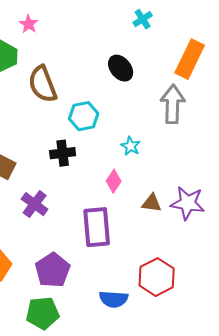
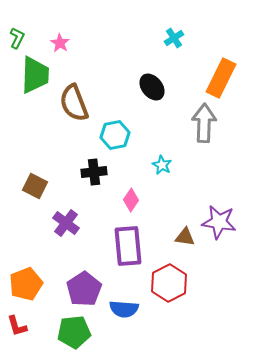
pink diamond: (114, 181) -> (131, 200), moved
brown triangle: (152, 203) -> (185, 237), moved
red hexagon: (157, 277) -> (169, 283), moved
blue semicircle: (114, 299) -> (124, 309), moved

